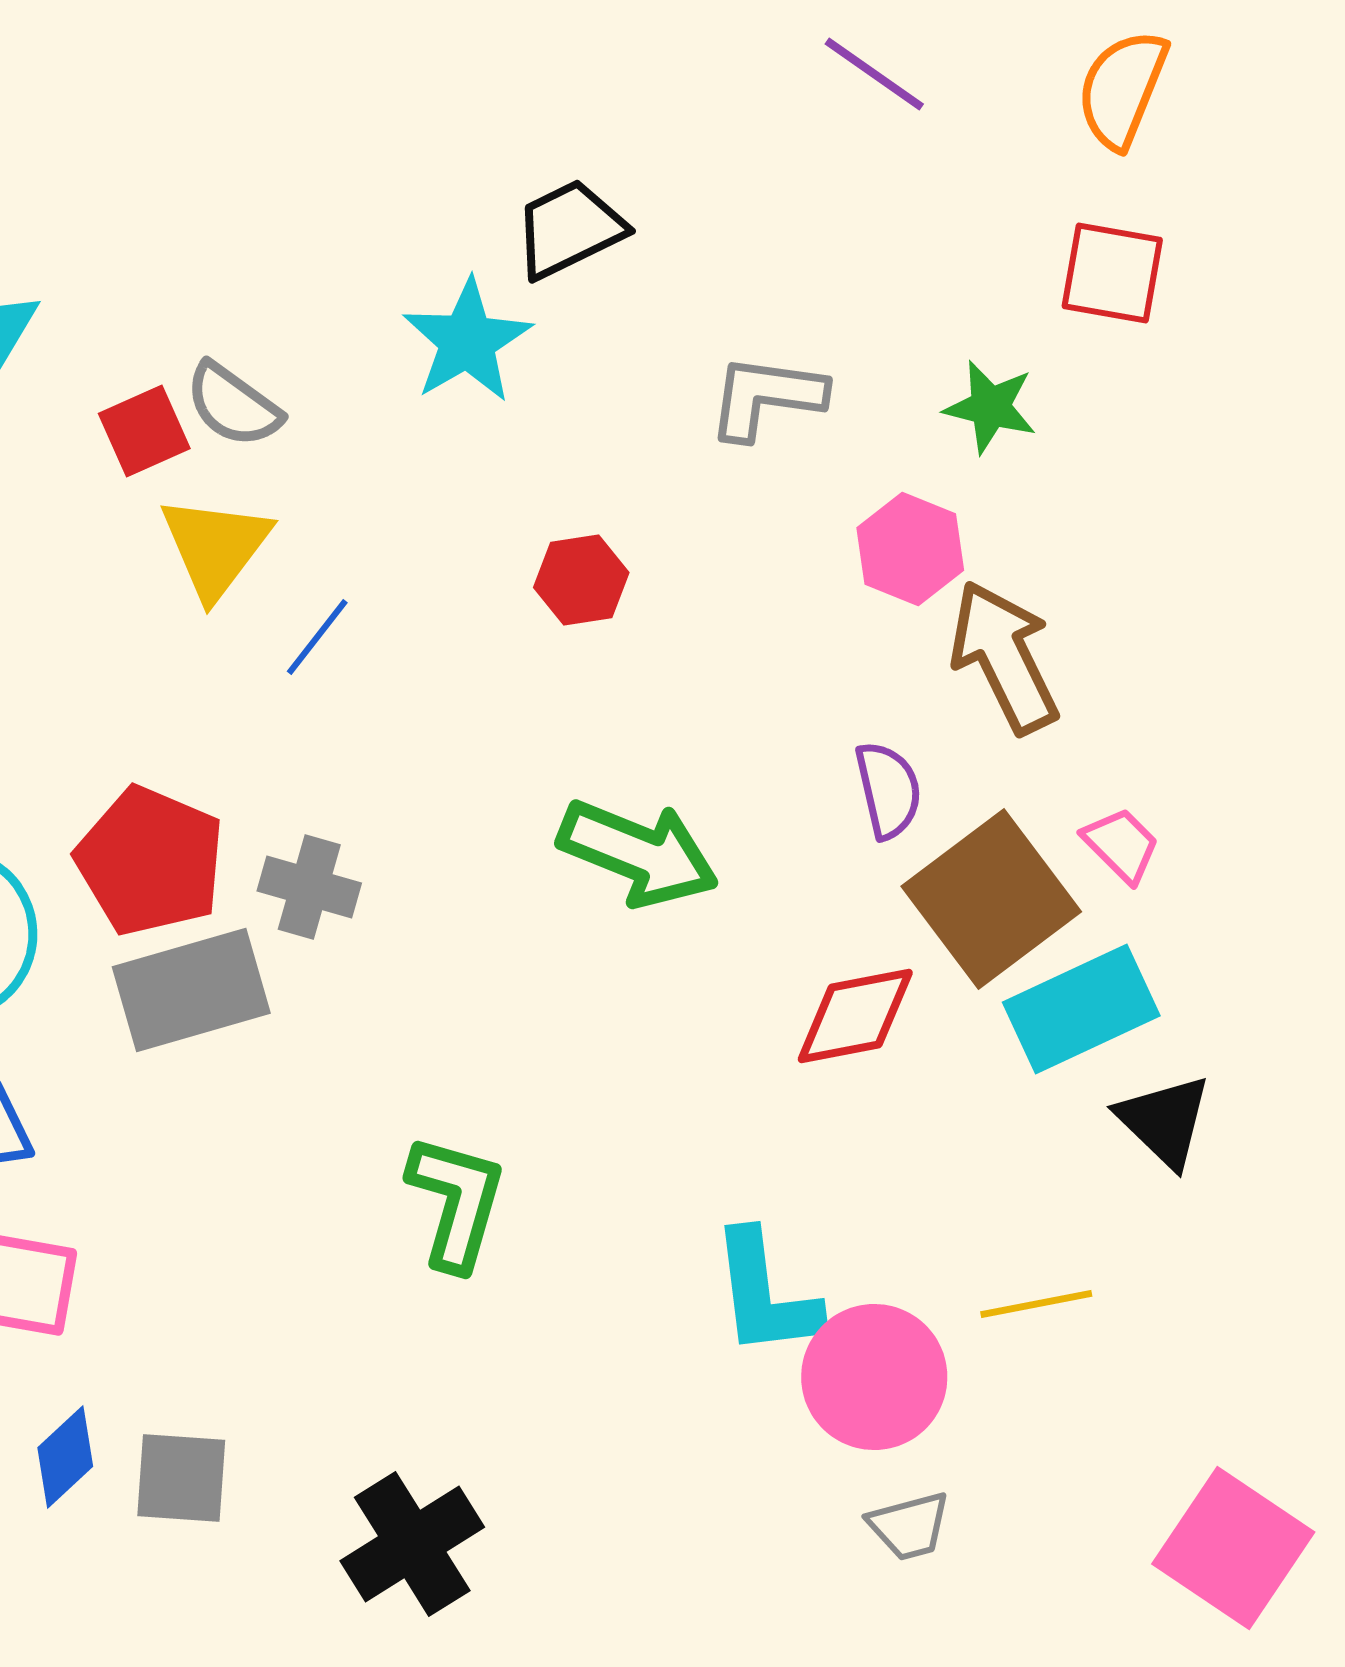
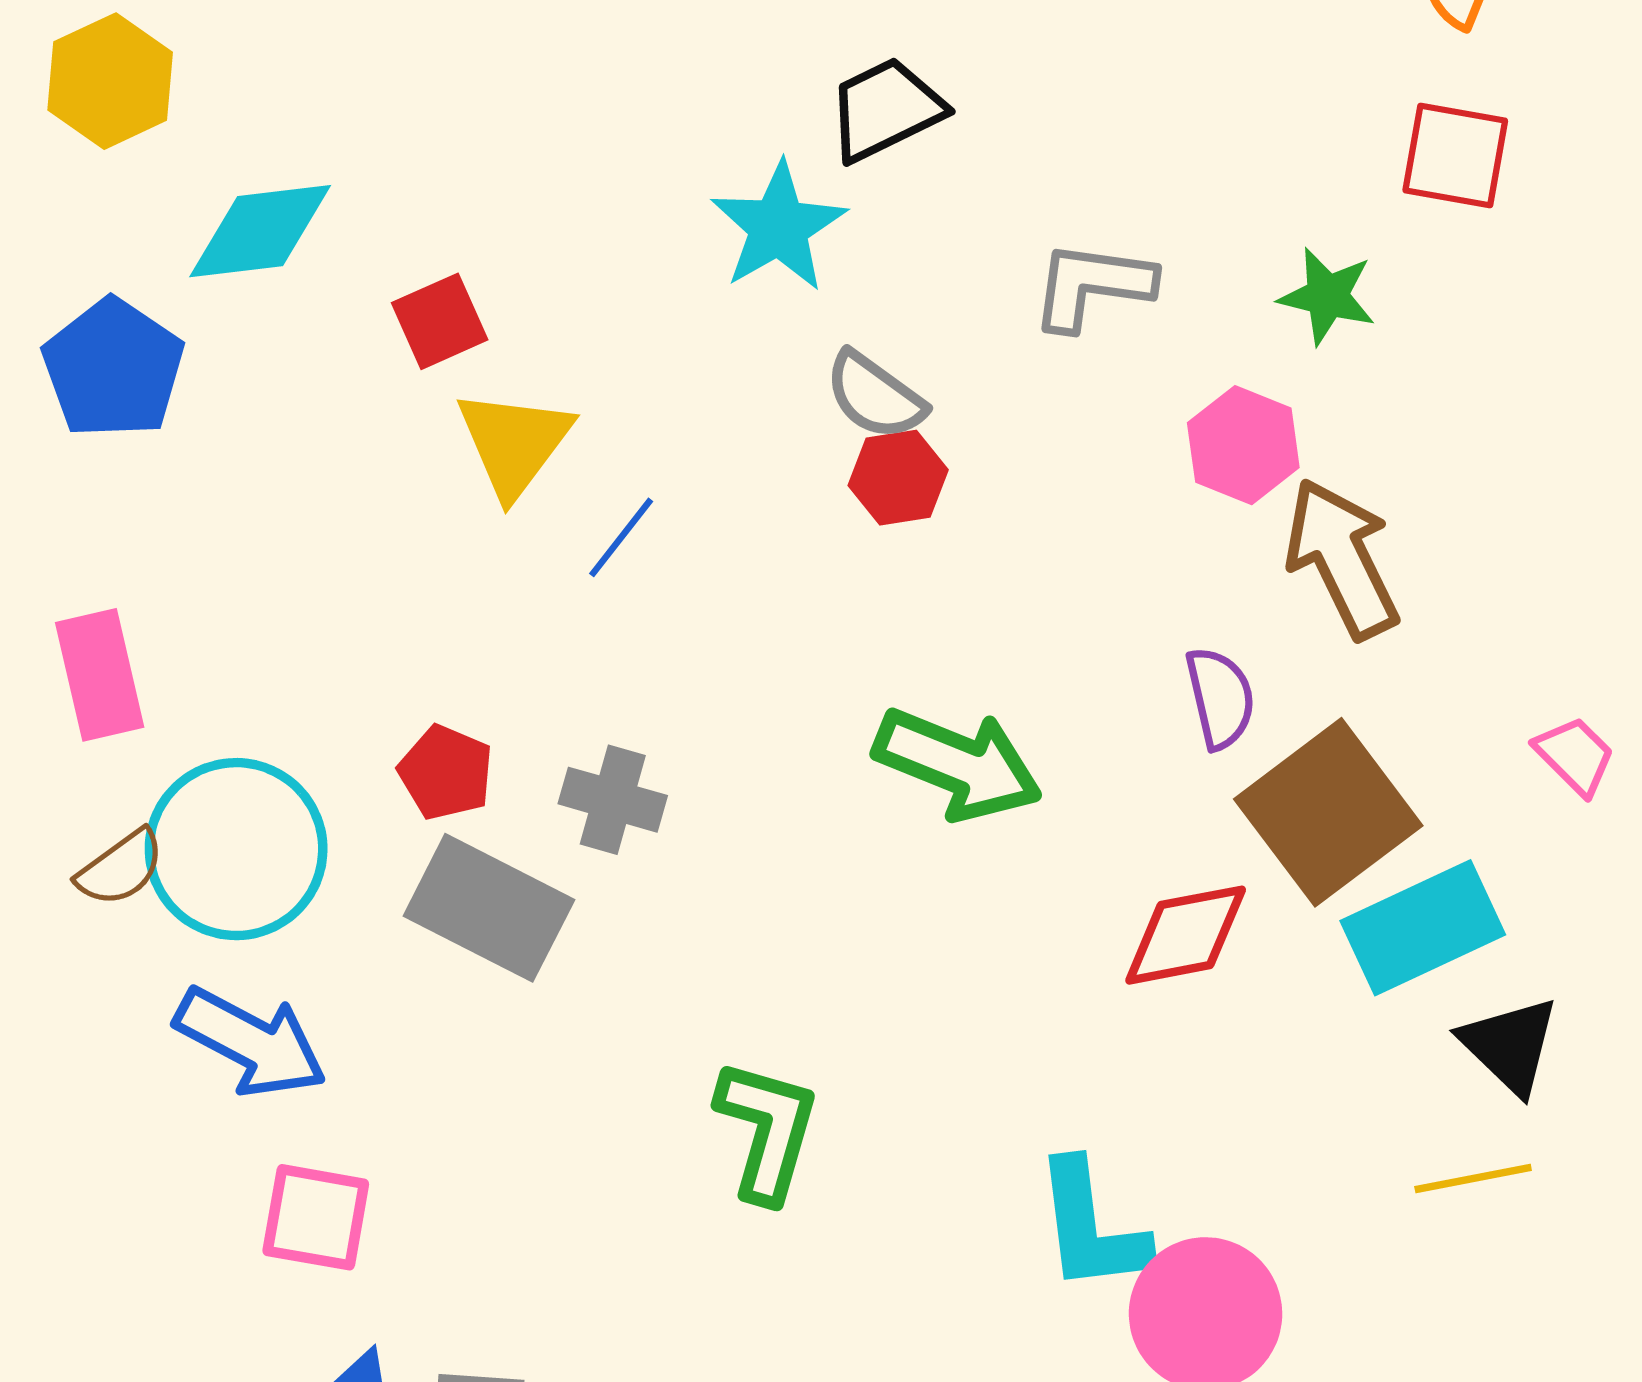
gray semicircle: (233, 405) -> (875, 396), moved
pink trapezoid: (1121, 845) -> (1575, 756), moved
red pentagon: (150, 861) -> (446, 772), size x0.6
gray rectangle: (191, 990) -> (489, 908), turned 43
yellow line: (1036, 1304) -> (1473, 1178), moved

